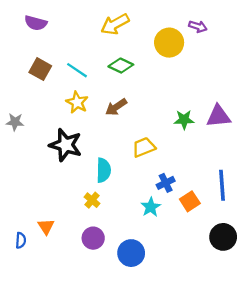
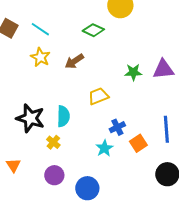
green diamond: (121, 66) -> (93, 30), moved
black star: (66, 145) -> (30, 118), moved

